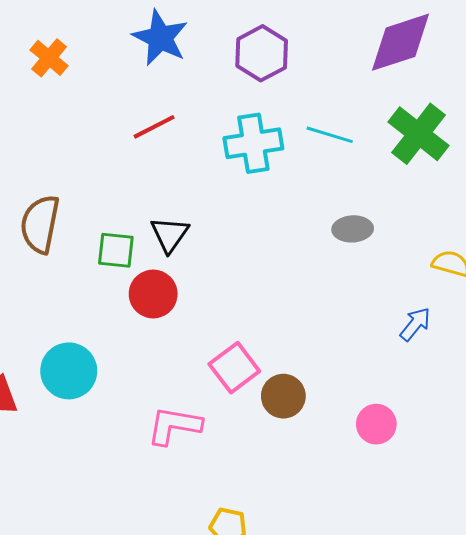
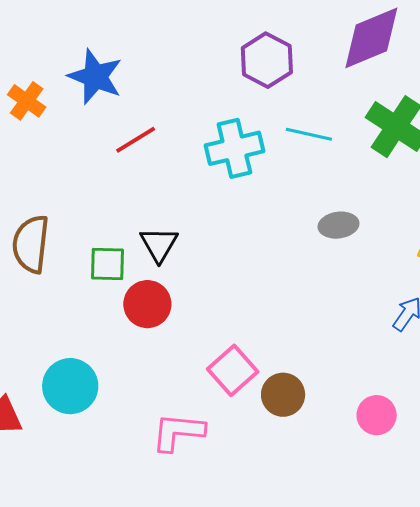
blue star: (160, 38) -> (95, 77), moved
purple hexagon: (262, 53) -> (267, 60), moved
orange cross: (49, 58) -> (27, 101), moved

